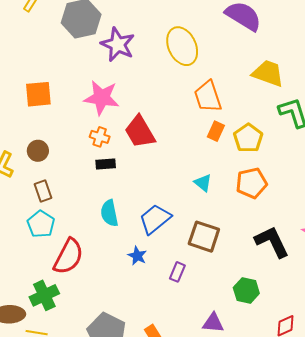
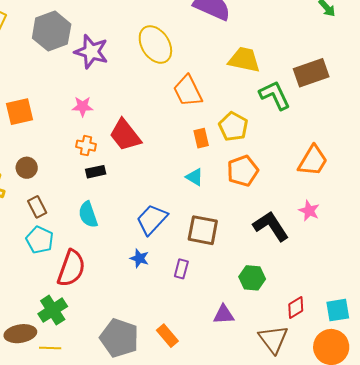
pink star: (102, 98) -> (83, 106), size x0.6
orange rectangle: (216, 131) -> (201, 138), moved, turned -30
cyan semicircle: (109, 213) -> (88, 215), moved

